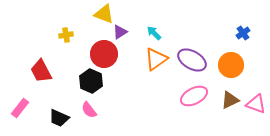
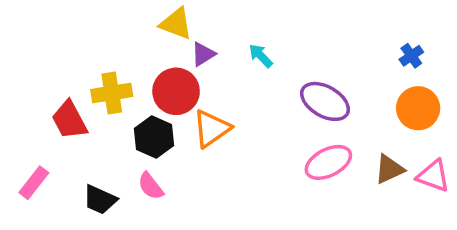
yellow cross: (66, 35) -> (112, 93), moved, size x1.6
orange triangle: (156, 59) -> (212, 129), moved
orange circle: (231, 65) -> (418, 108), moved

